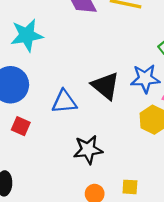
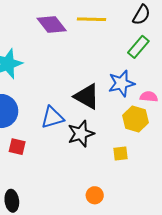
black star: (88, 150) -> (81, 134), moved
yellow square: (130, 187) -> (120, 153), moved

